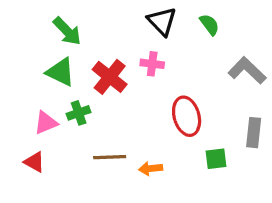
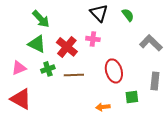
pink triangle: (46, 123) -> (19, 68), moved
brown line: (110, 157) -> (74, 75), moved
red triangle: (34, 162) -> (21, 99), size x1.6
orange arrow: (151, 169) -> (103, 107), moved

